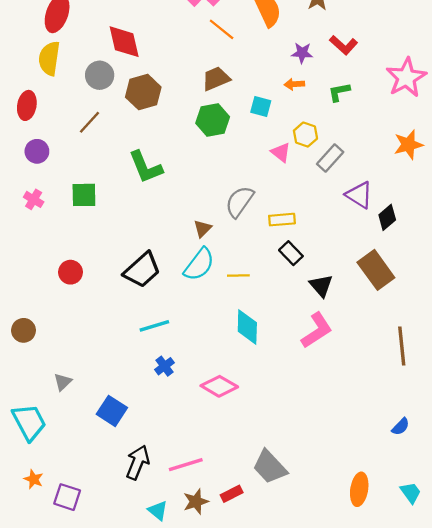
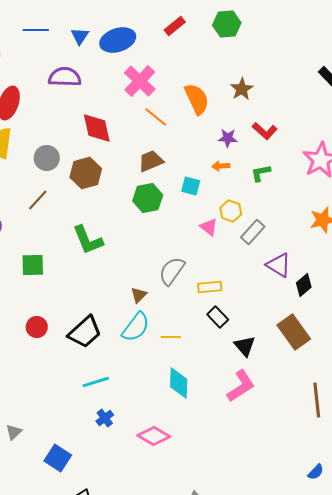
red diamond: (124, 42) -> (97, 128), moved
red circle: (70, 272) -> (37, 327), moved

